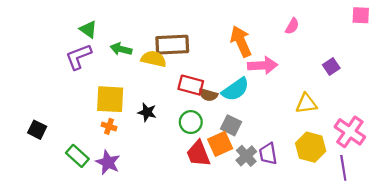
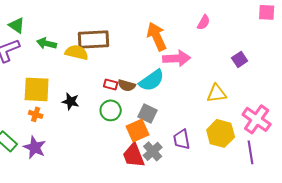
red rectangle: (191, 85) -> (111, 84), moved, size x0.6
red trapezoid: (198, 154) -> (134, 155), moved
gray cross: (246, 156) -> (153, 151), moved

